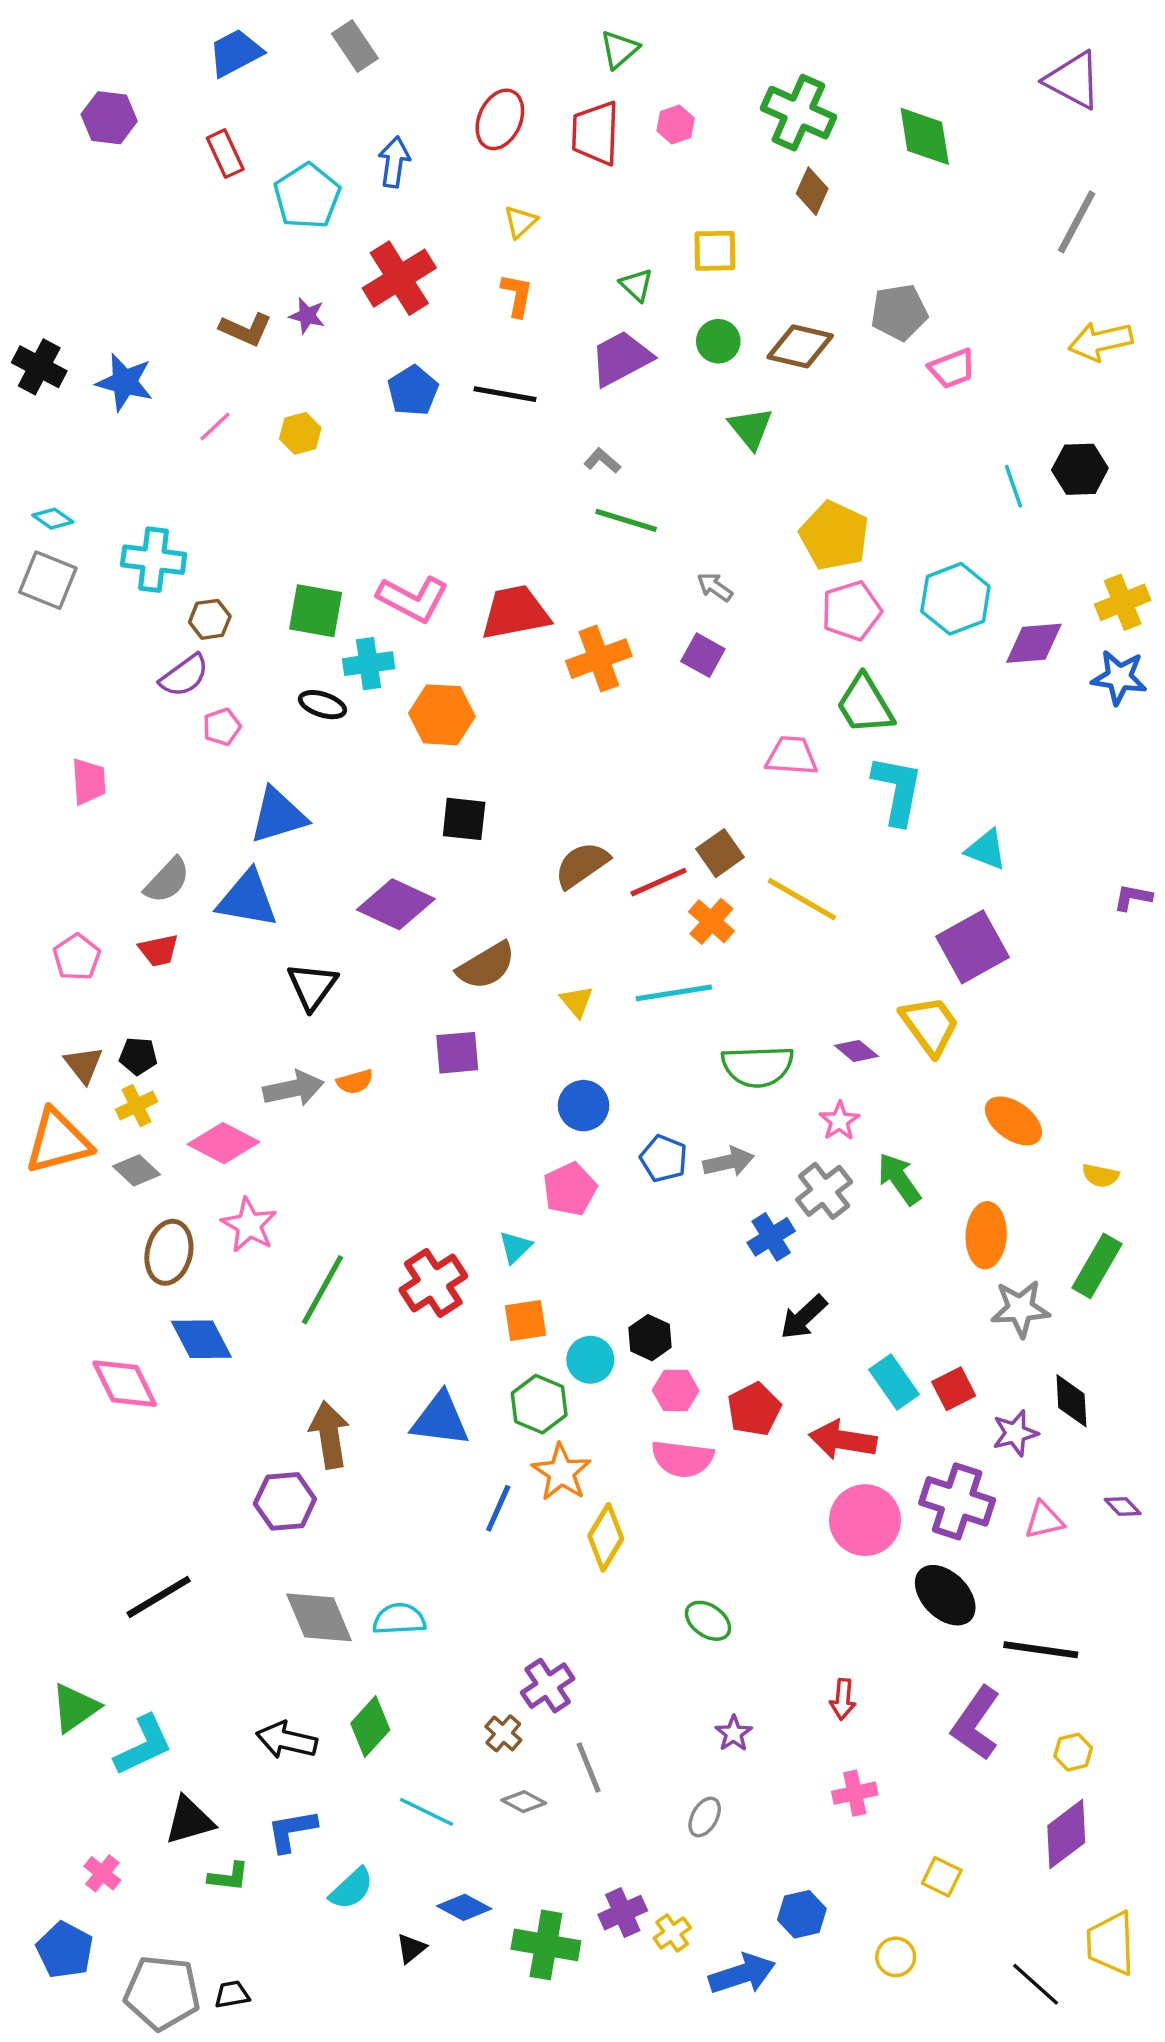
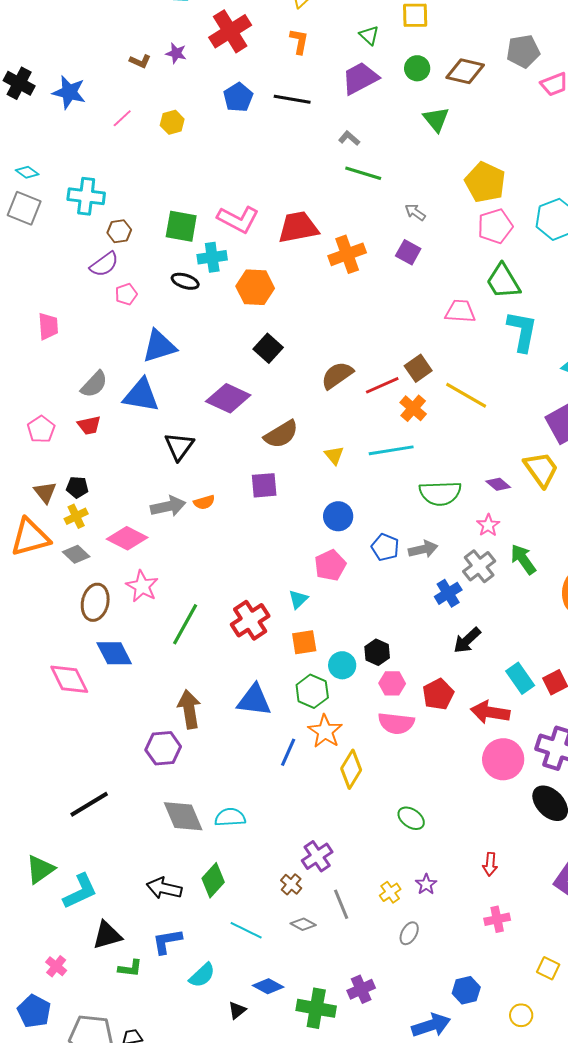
brown L-shape: (246, 329) -> (140, 61), size x0.7
black square: (464, 819) -> (268, 348), turned 36
yellow cross: (672, 1933) -> (390, 892), moved

